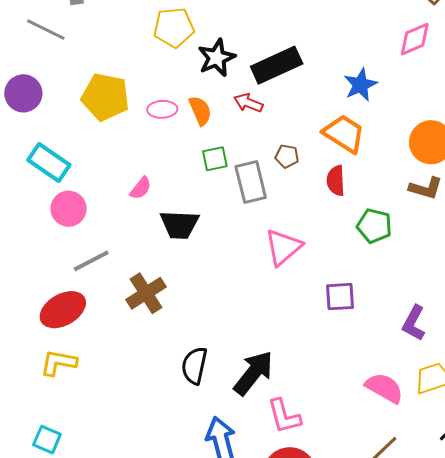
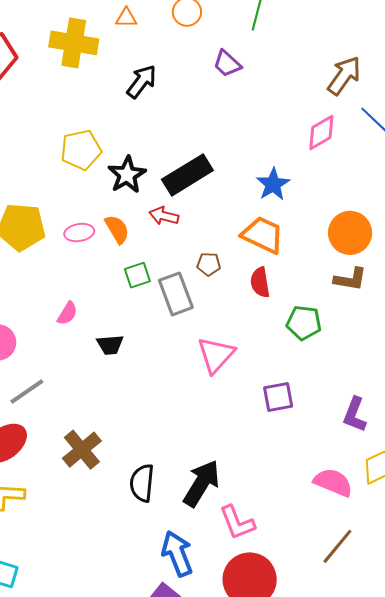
black trapezoid: (179, 224) -> (110, 345), size x0.7
brown cross: (146, 293) -> (82, 450), moved

